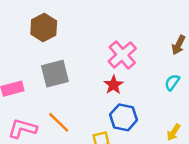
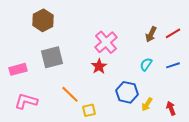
blue hexagon: (124, 117) -> (127, 92), moved
orange line: (59, 122) -> (70, 94), moved

